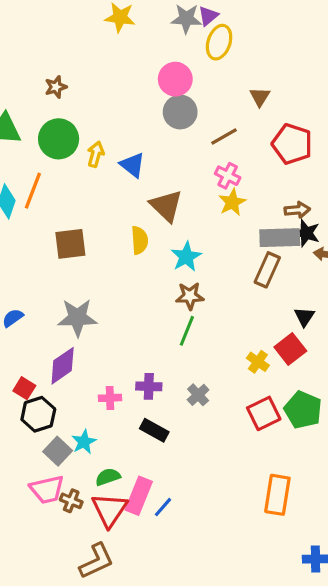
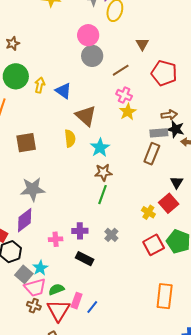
gray rectangle: (280, 238) -> (159, 133), size x0.7
pink trapezoid: (47, 489) -> (35, 287), moved
pink rectangle: (139, 496) -> (77, 301), size x0.7

